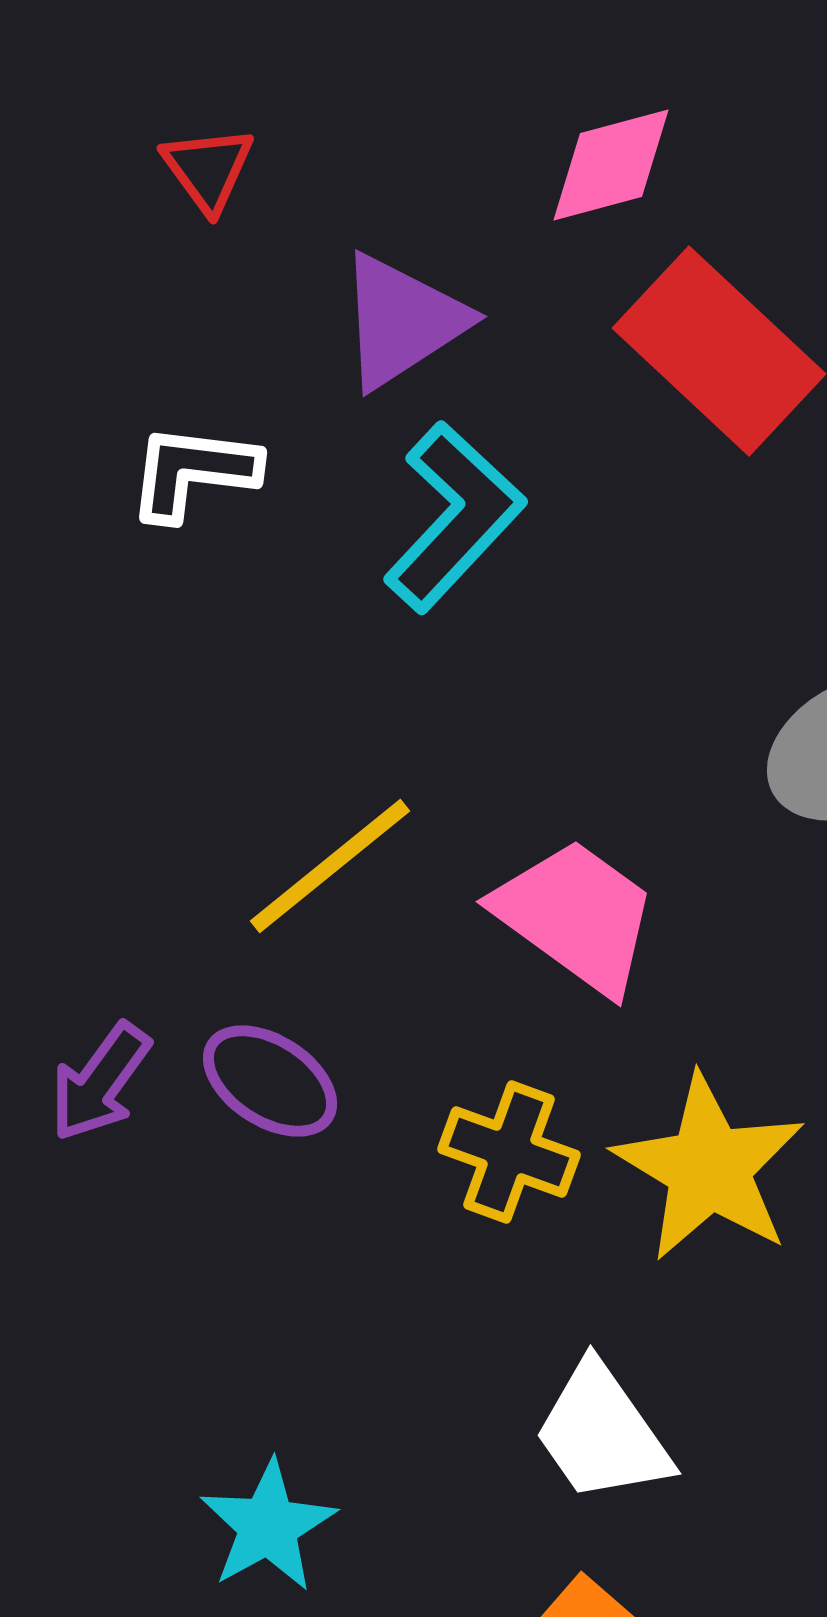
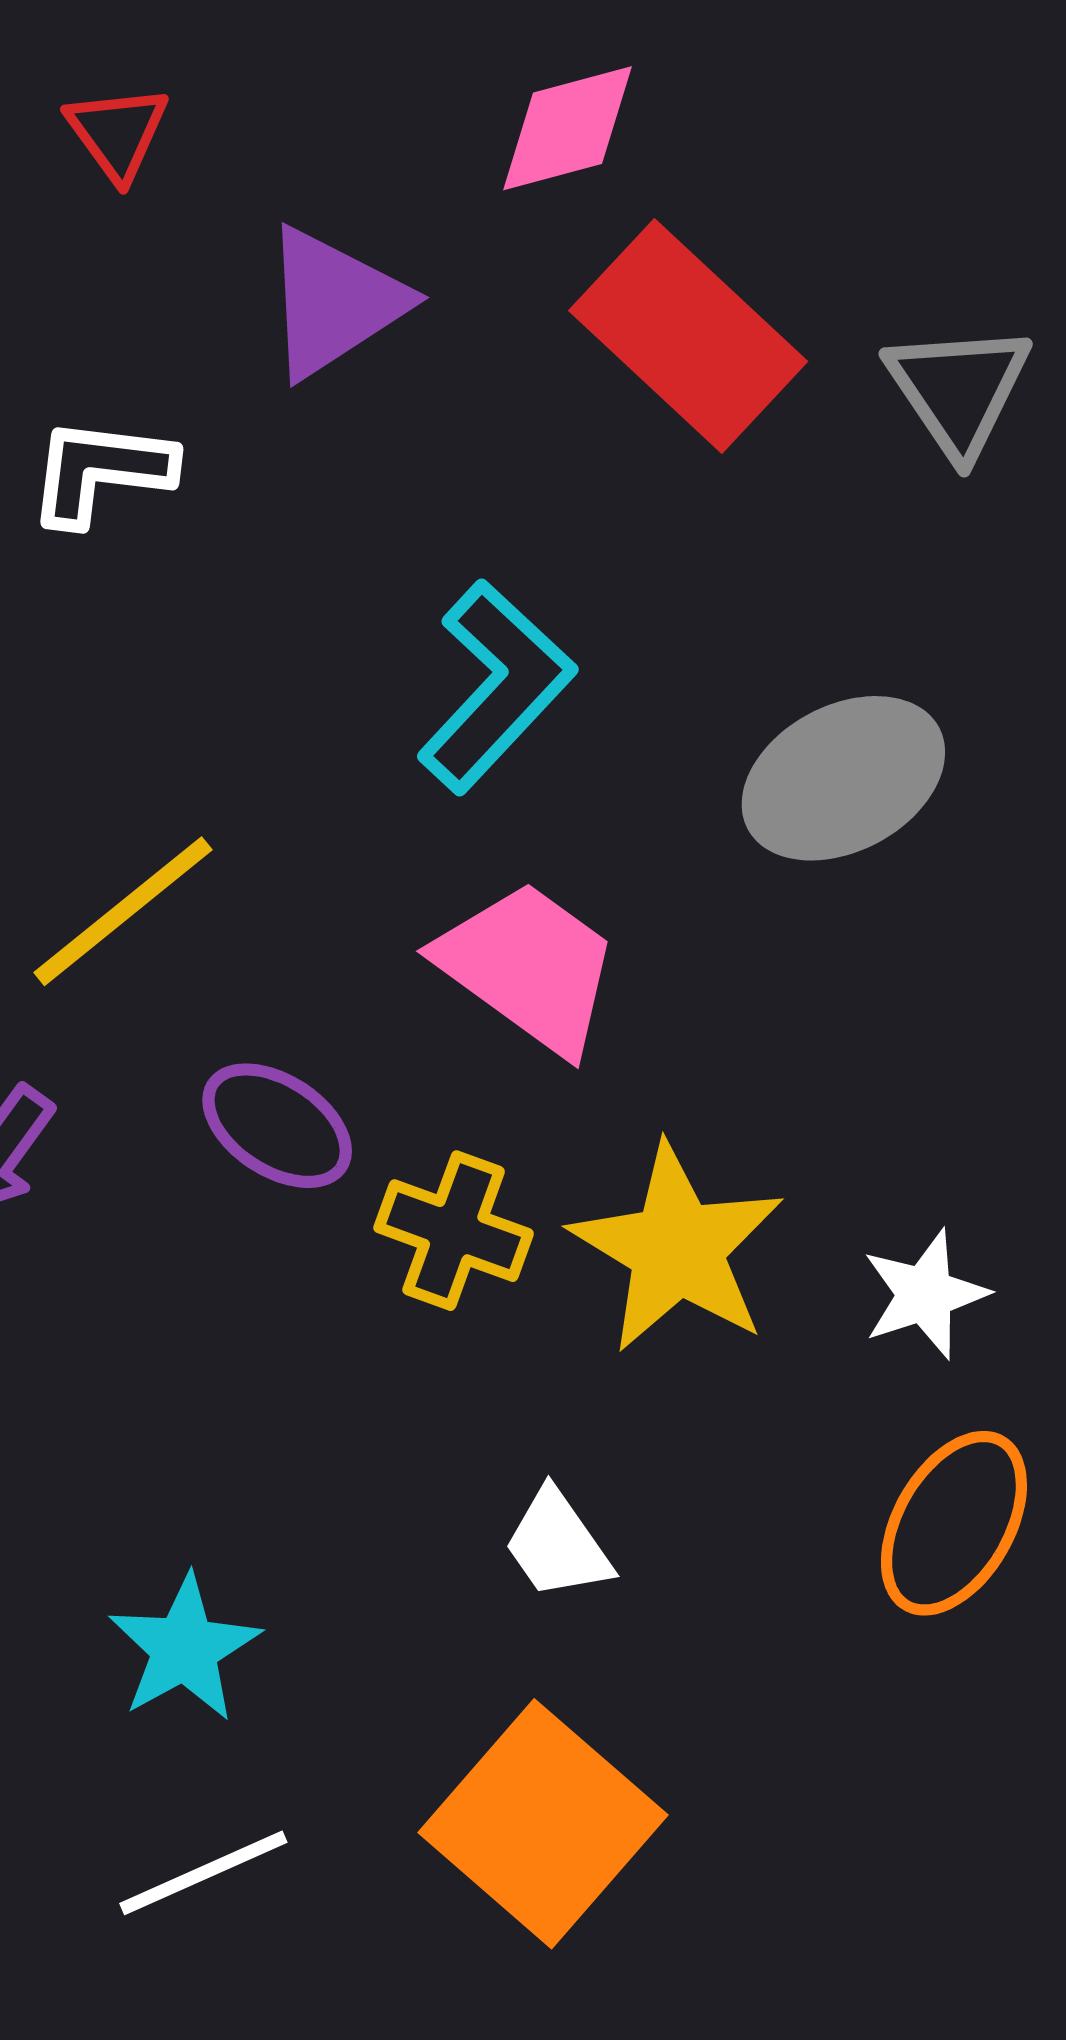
cyan L-shape: (454, 517) -> (496, 687), moved
yellow line: (330, 866) -> (123, 911), moved
purple ellipse: (270, 1081) -> (277, 1126), moved
white trapezoid: (602, 1433) -> (557, 1544), size x0.7

